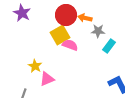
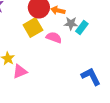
pink semicircle: (70, 45) -> (54, 37), moved
cyan rectangle: (109, 46) -> (82, 27), moved

